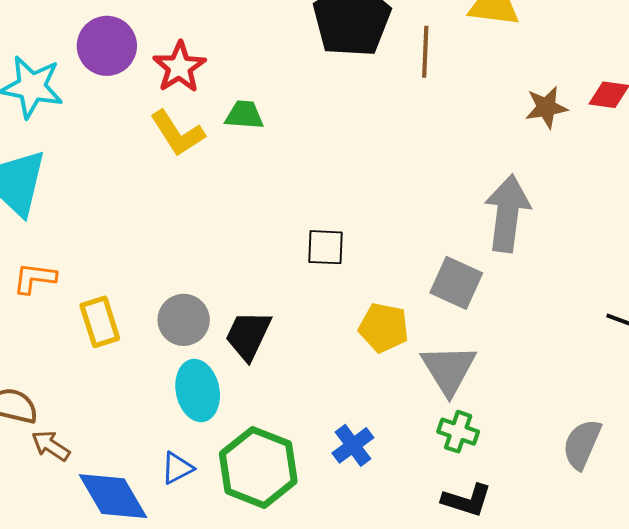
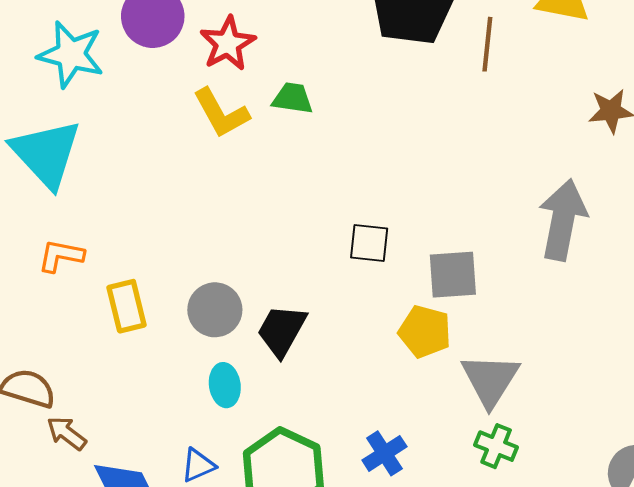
gray square: (456, 283) -> (453, 275), moved, turned -32
cyan ellipse: (198, 391) -> (225, 385), size x0.7

